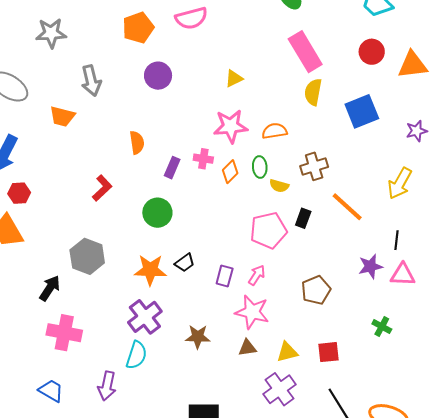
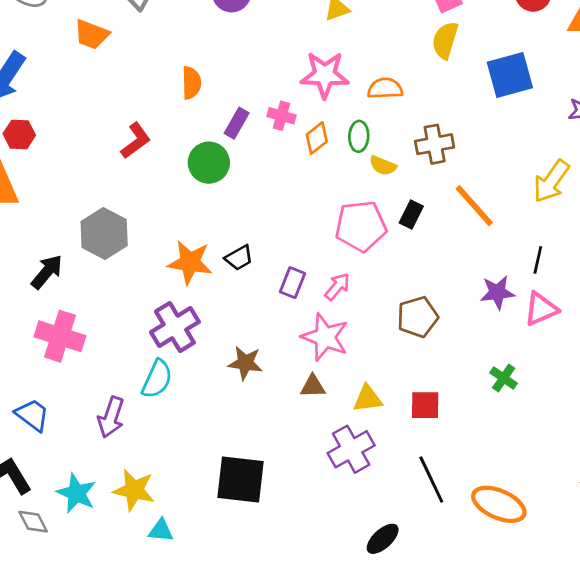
green circle: (157, 213) -> (209, 163), moved
pink triangle: (403, 275) -> (541, 309), turned -32

